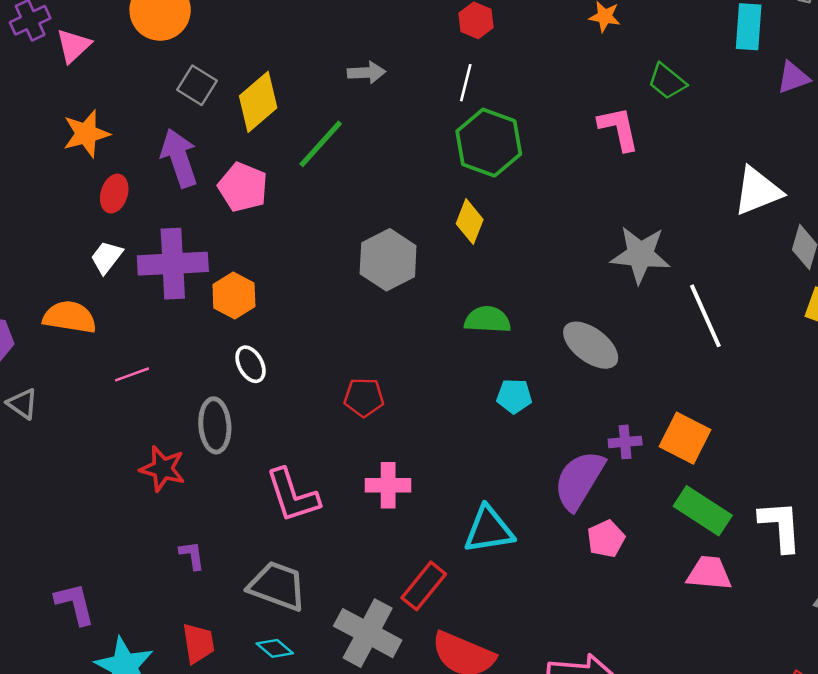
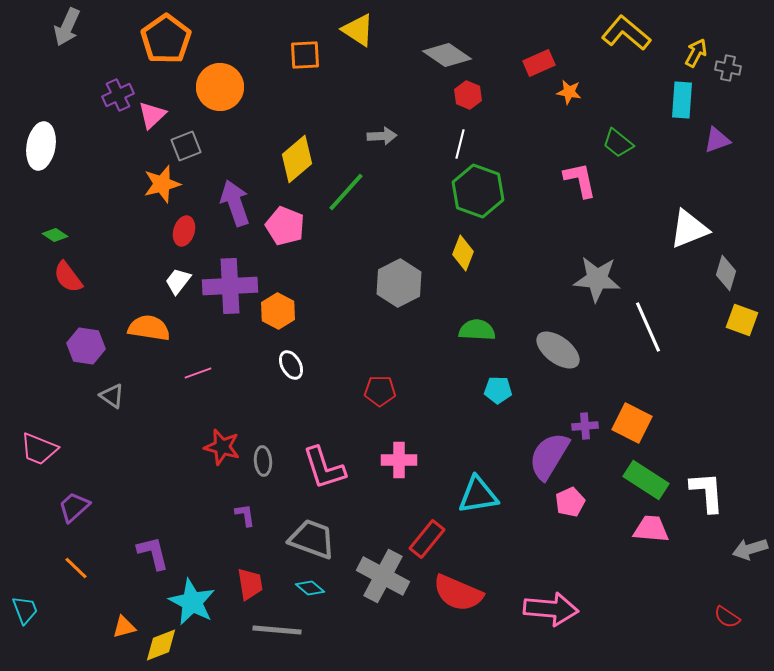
gray square: (197, 85) -> (186, 146), moved, turned 36
gray ellipse: (215, 425) -> (263, 461), moved, size x0.7

